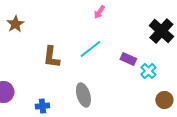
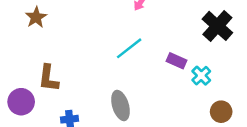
brown L-shape: (51, 57) -> (48, 78), moved

